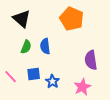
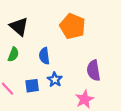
green semicircle: (26, 47) -> (13, 54), moved
blue star: (52, 81) -> (55, 80), moved

